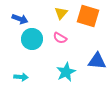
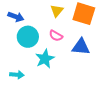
blue triangle: (97, 61) -> (81, 47), moved
cyan star: (66, 72) -> (45, 59), moved

